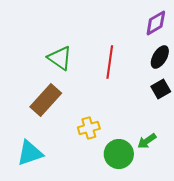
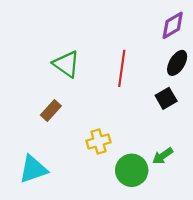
black square: (161, 89) -> (166, 98), moved
brown rectangle: (46, 100) -> (51, 111), size x0.6

